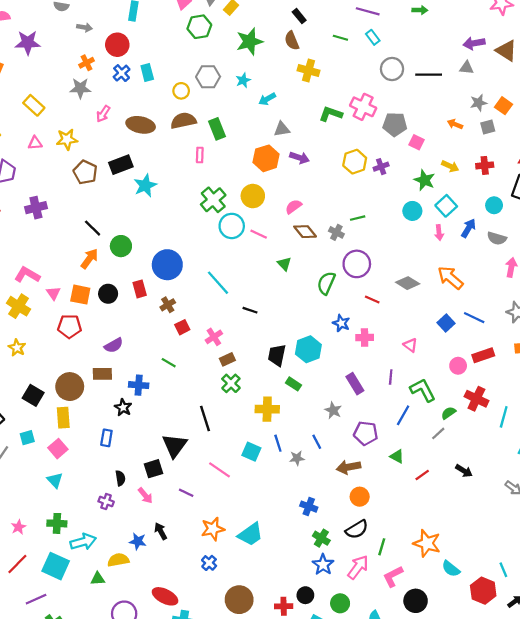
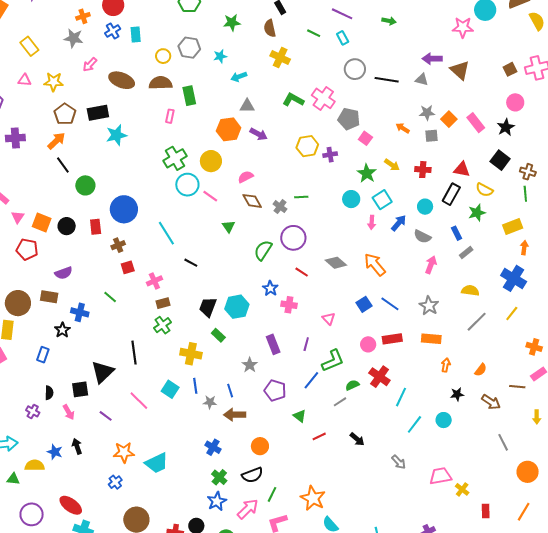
green star: (250, 41) -> (232, 22), size x0.7
orange arrow: (89, 259) -> (56, 141), moved
green L-shape: (423, 390) -> (333, 361), turned 85
brown arrow: (348, 467) -> (235, 415), moved

